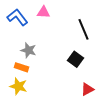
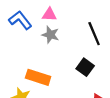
gray star: (28, 50) -> (50, 35), moved
orange rectangle: (21, 67) -> (38, 77), moved, size x1.5

